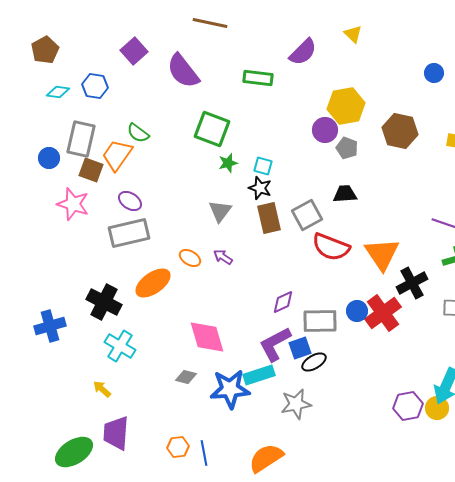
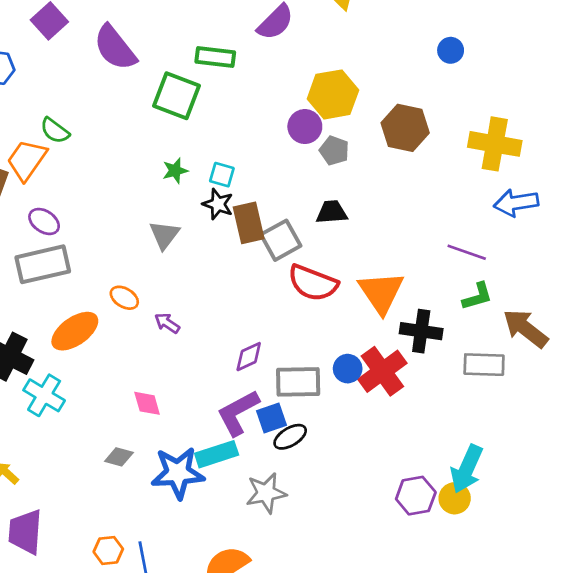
green square: (212, 129) -> (176, 96), moved
brown rectangle: (269, 218) -> (249, 223), moved
purple arrow: (223, 257) -> (167, 323), moved
black cross: (412, 283) -> (421, 331), turned 36
pink diamond: (207, 337) -> (147, 403), size x0.6
cyan cross: (120, 346) -> (44, 395), moved

